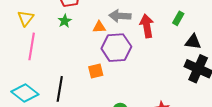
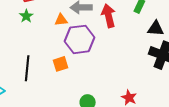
black line: (60, 89) -> (27, 68), moved

